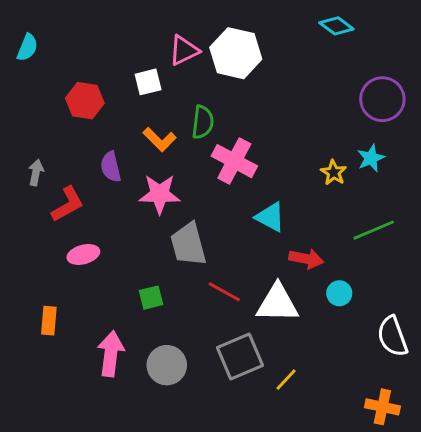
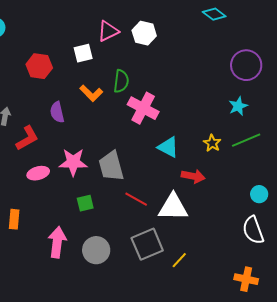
white hexagon: (236, 53) -> (144, 33), size x0.7
yellow star: (334, 173) -> (212, 143), moved
pink star: (160, 194) -> (73, 162), moved
green line: (374, 230) -> (246, 140), moved
cyan circle: (339, 293) -> (259, 194), moved

